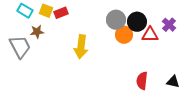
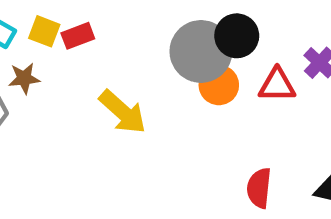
gray circle: (116, 20) -> (201, 51), size x1.4
black circle: (137, 22) -> (237, 36), moved
yellow arrow: (81, 47) -> (123, 112), turned -55

